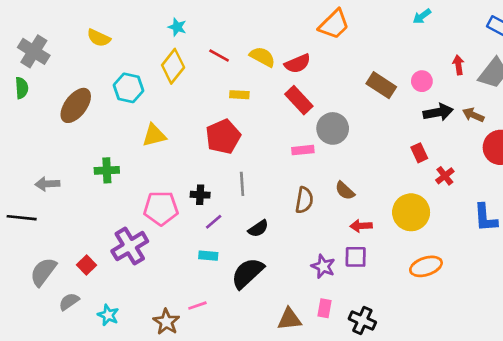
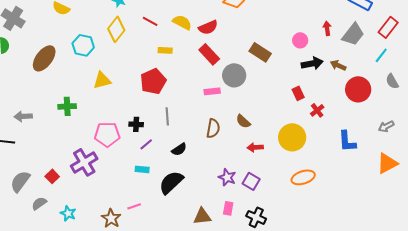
brown rectangle: (381, 85) -> (260, 52), moved
purple square: (356, 257) -> (251, 181), moved, turned 30

